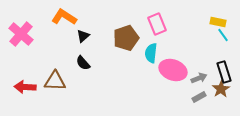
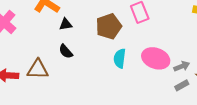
black triangle: (83, 36) -> (66, 24), turned 32
cyan semicircle: (151, 53) -> (120, 58), moved

